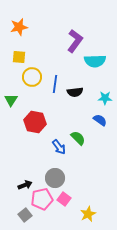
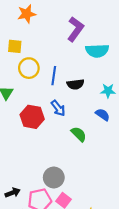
orange star: (19, 27) -> (27, 14), moved
blue arrow: (59, 147) -> (58, 108), moved
black arrow: (25, 185) -> (13, 193), moved

